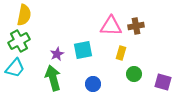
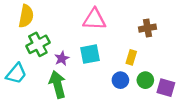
pink triangle: (111, 26) -> (94, 19), moved
green cross: (19, 41) -> (38, 44), moved
purple square: (163, 82) -> (166, 88), moved
blue circle: (93, 84) -> (120, 80), moved

